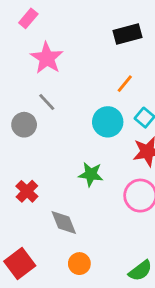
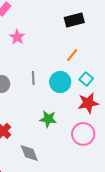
pink star: (47, 58) -> (17, 37), size x0.7
gray line: (47, 102) -> (33, 78), moved, turned 40

